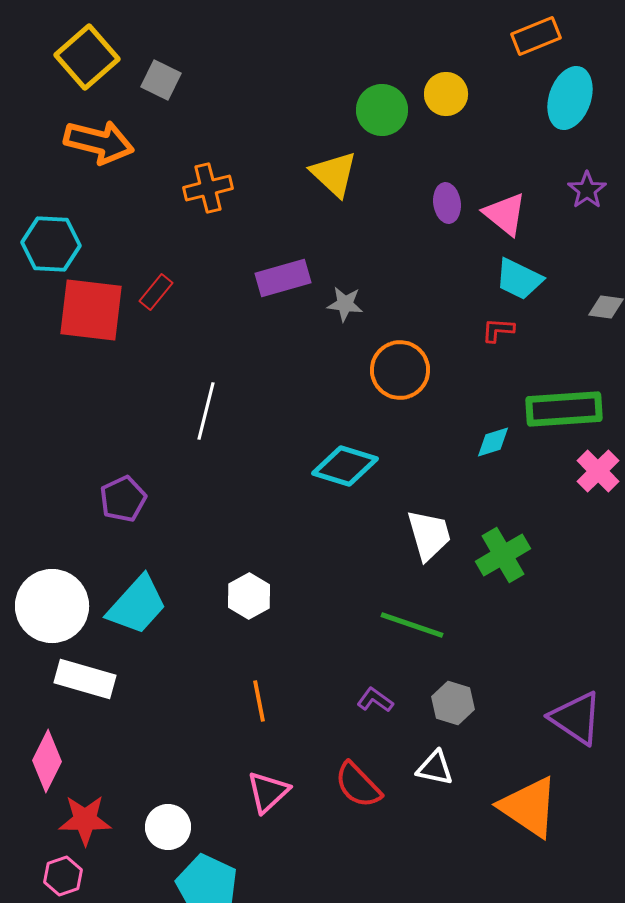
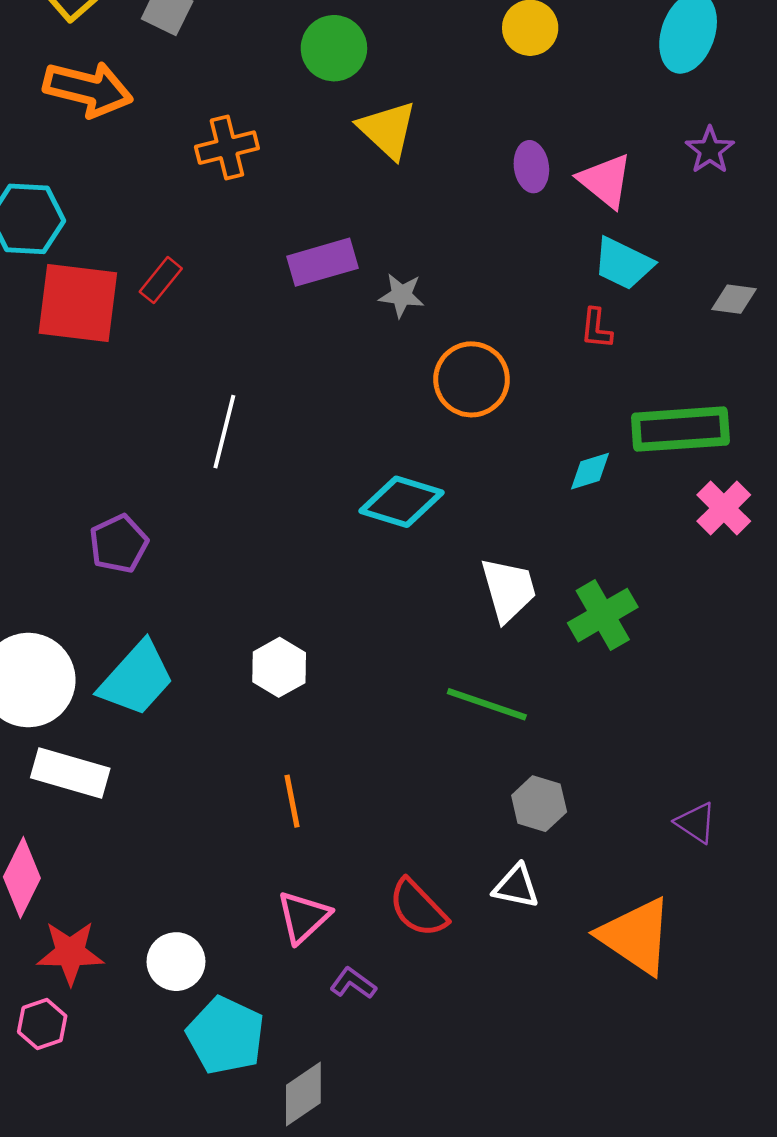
green circle: (382, 110) -> (334, 48), moved
red L-shape: (498, 330) -> (596, 328), turned -88
purple L-shape: (375, 700) -> (353, 983), moved
purple triangle: (576, 718) -> (696, 823), size x0.6

